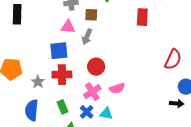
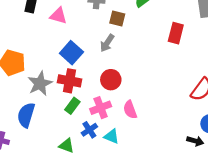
pink triangle: (68, 27) -> (58, 16), moved
blue square: (59, 51) -> (71, 53), turned 36
gray star: (38, 82) -> (40, 84), size x1.5
pink semicircle: (117, 88) -> (130, 110), turned 77
green rectangle: (62, 107) -> (72, 106), moved, turned 48

